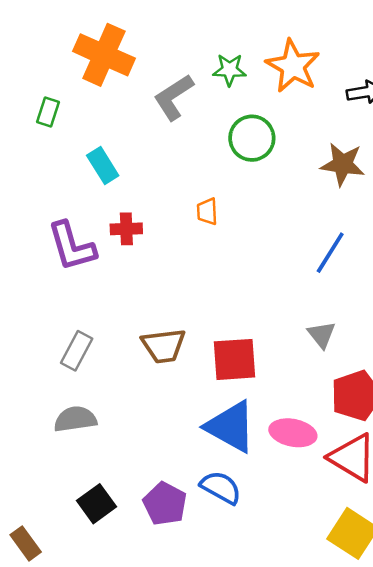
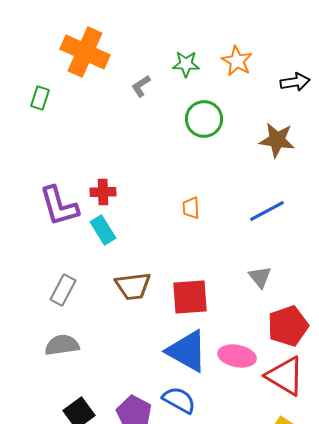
orange star: (293, 66) -> (237, 61), size x0.7
gray L-shape: (174, 97) -> (141, 86), size x0.6
cyan rectangle: (103, 165) -> (103, 230), moved
orange trapezoid: (207, 211) -> (191, 208), moved
blue line: (330, 253) -> (267, 211), turned 30

